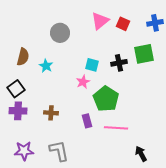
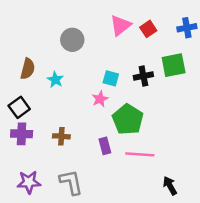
red square: (123, 24) -> (148, 29), turned 32

